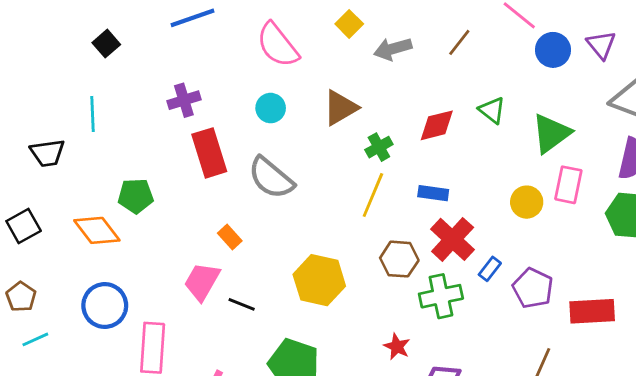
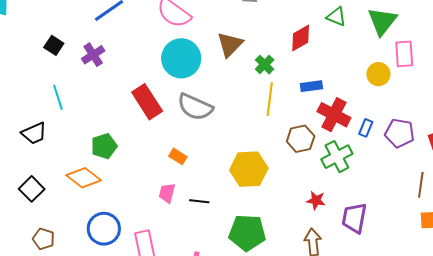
purple cross: (184, 100) -> (93, 55), moved
cyan circle: (271, 108) -> (181, 58), size x1.8
pink trapezoid: (202, 282) -> (167, 193), size x0.7

